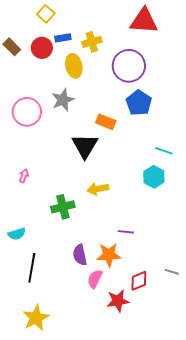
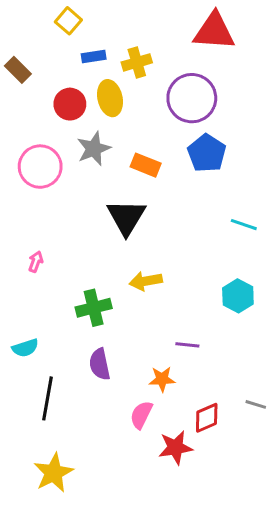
red circle: (42, 48) -> (70, 104), moved
orange rectangle: (106, 122) -> (146, 165), moved
cyan hexagon: (154, 177) -> (238, 296), moved
purple semicircle: (80, 255) -> (100, 364), moved
orange star: (109, 255) -> (162, 379), size x0.7

